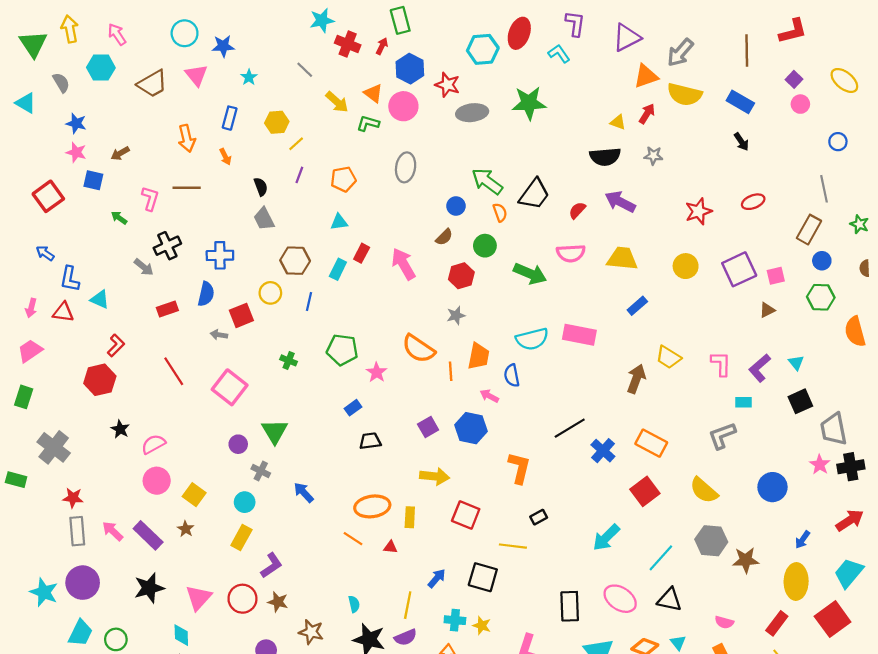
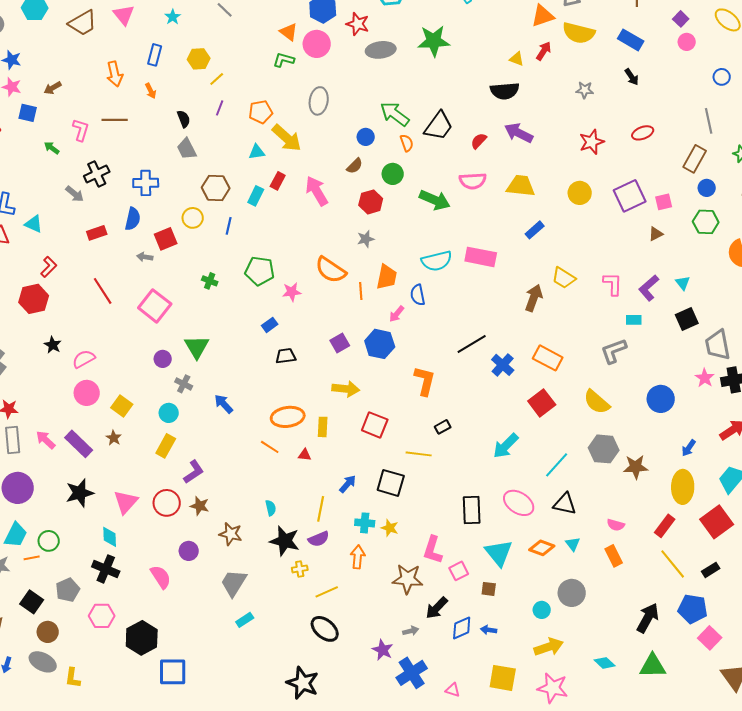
yellow arrow: (337, 102) -> (287, 138), moved, size x1.4
gray star: (653, 156) -> (585, 90), moved
pink star: (377, 372) -> (292, 292), turned 30
pink arrow: (489, 396) -> (397, 314), turned -78

